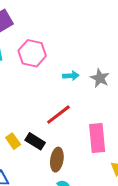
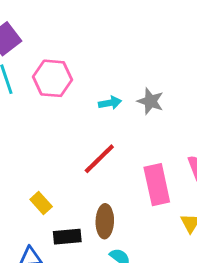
black rectangle: (35, 141) -> (67, 237), moved, turned -30

